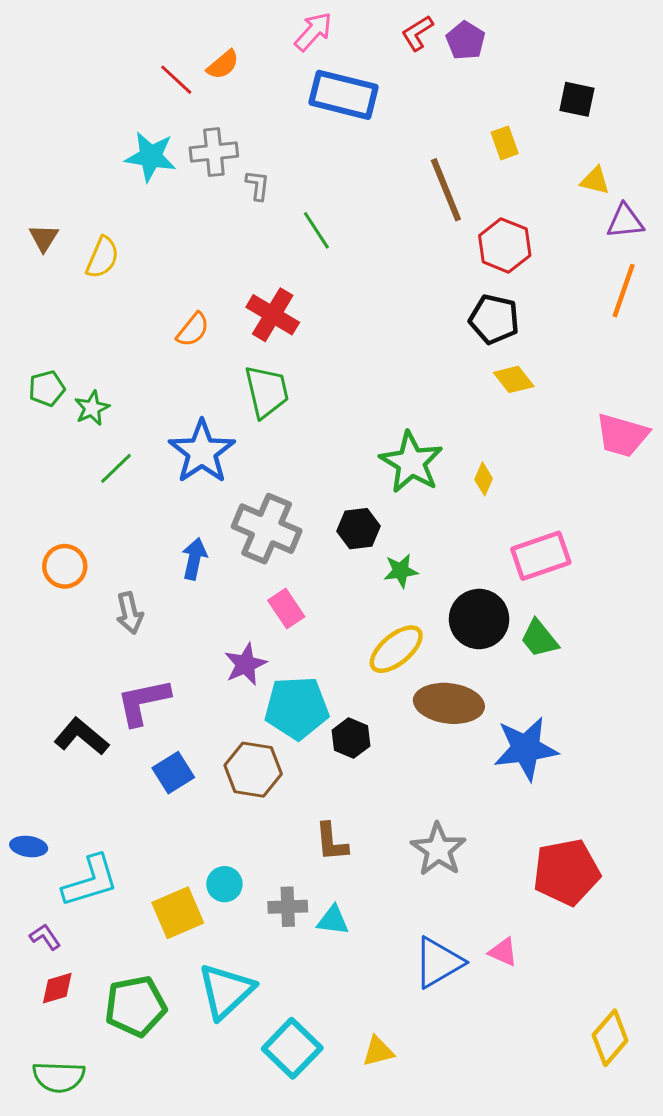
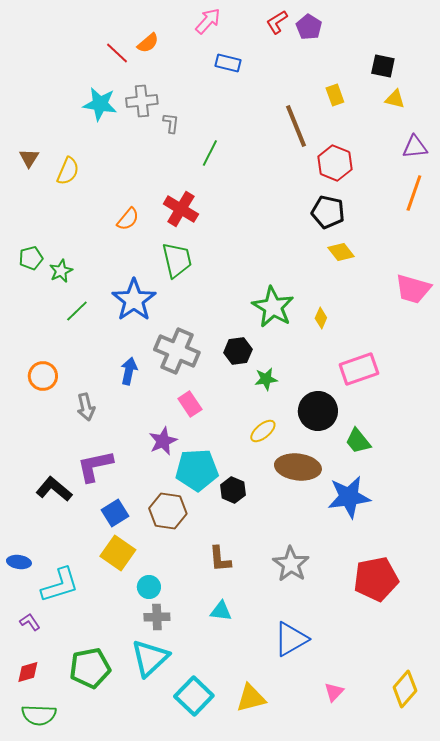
blue rectangle: (343, 95) -> (228, 63), size x0.6
yellow triangle: (595, 181) -> (395, 99), moved
green line: (316, 230) -> (210, 153), turned 60
green trapezoid: (539, 639) -> (358, 441), moved
yellow ellipse: (396, 649) -> (263, 431), size x0.7
gray cross: (288, 907) -> (157, 617), moved
yellow square: (178, 913) -> (118, 553), moved, turned -32
pink triangle: (503, 952) -> (334, 692), moved, turned 50
red diamond: (57, 988) -> (28, 672), moved
yellow triangle: (378, 1051) -> (251, 698), size x1.4

